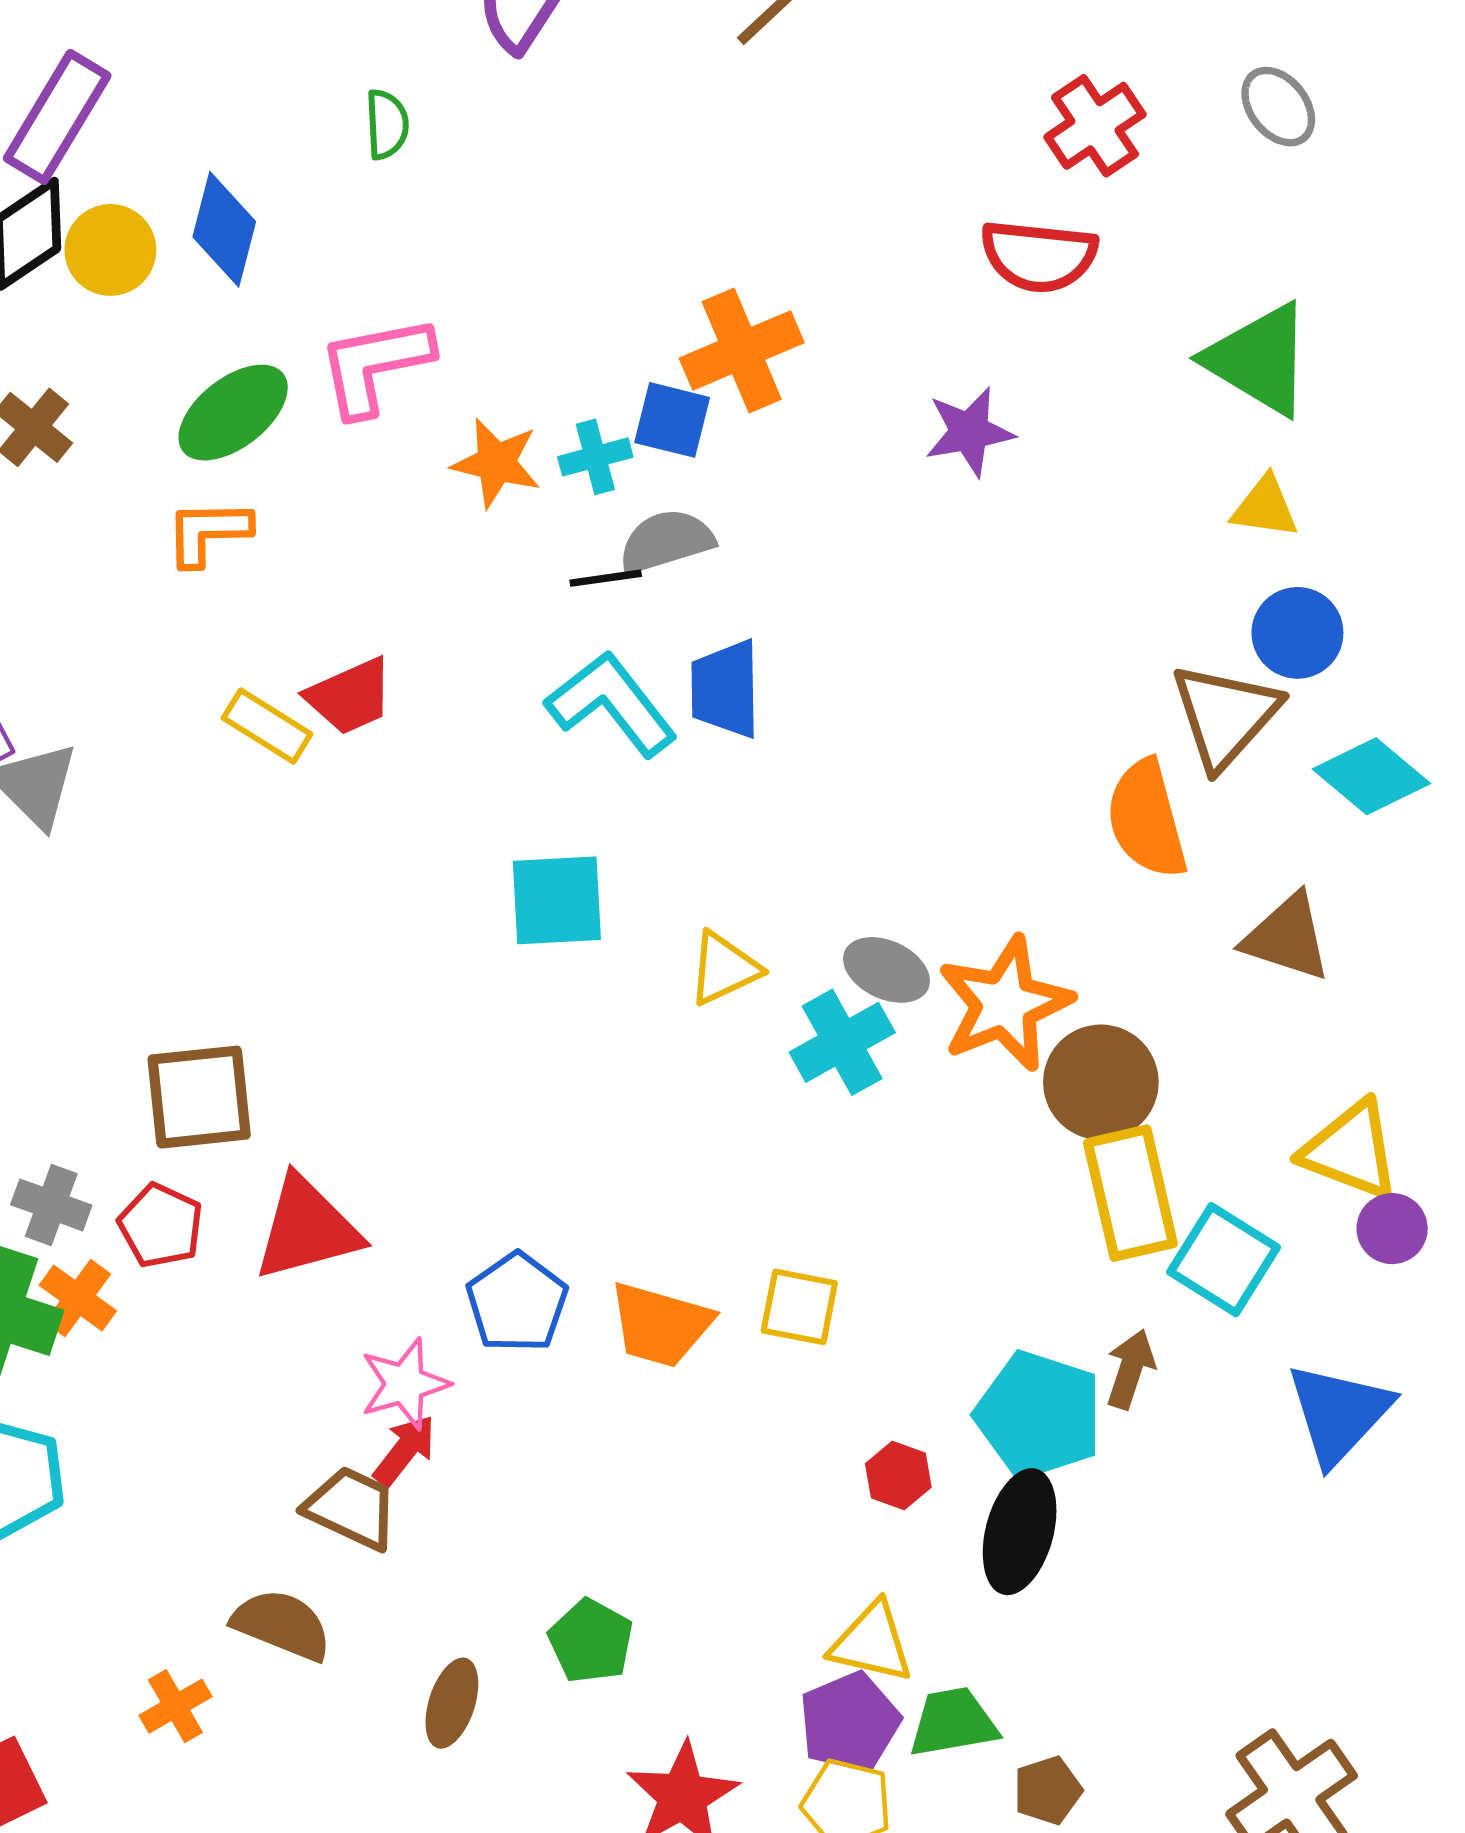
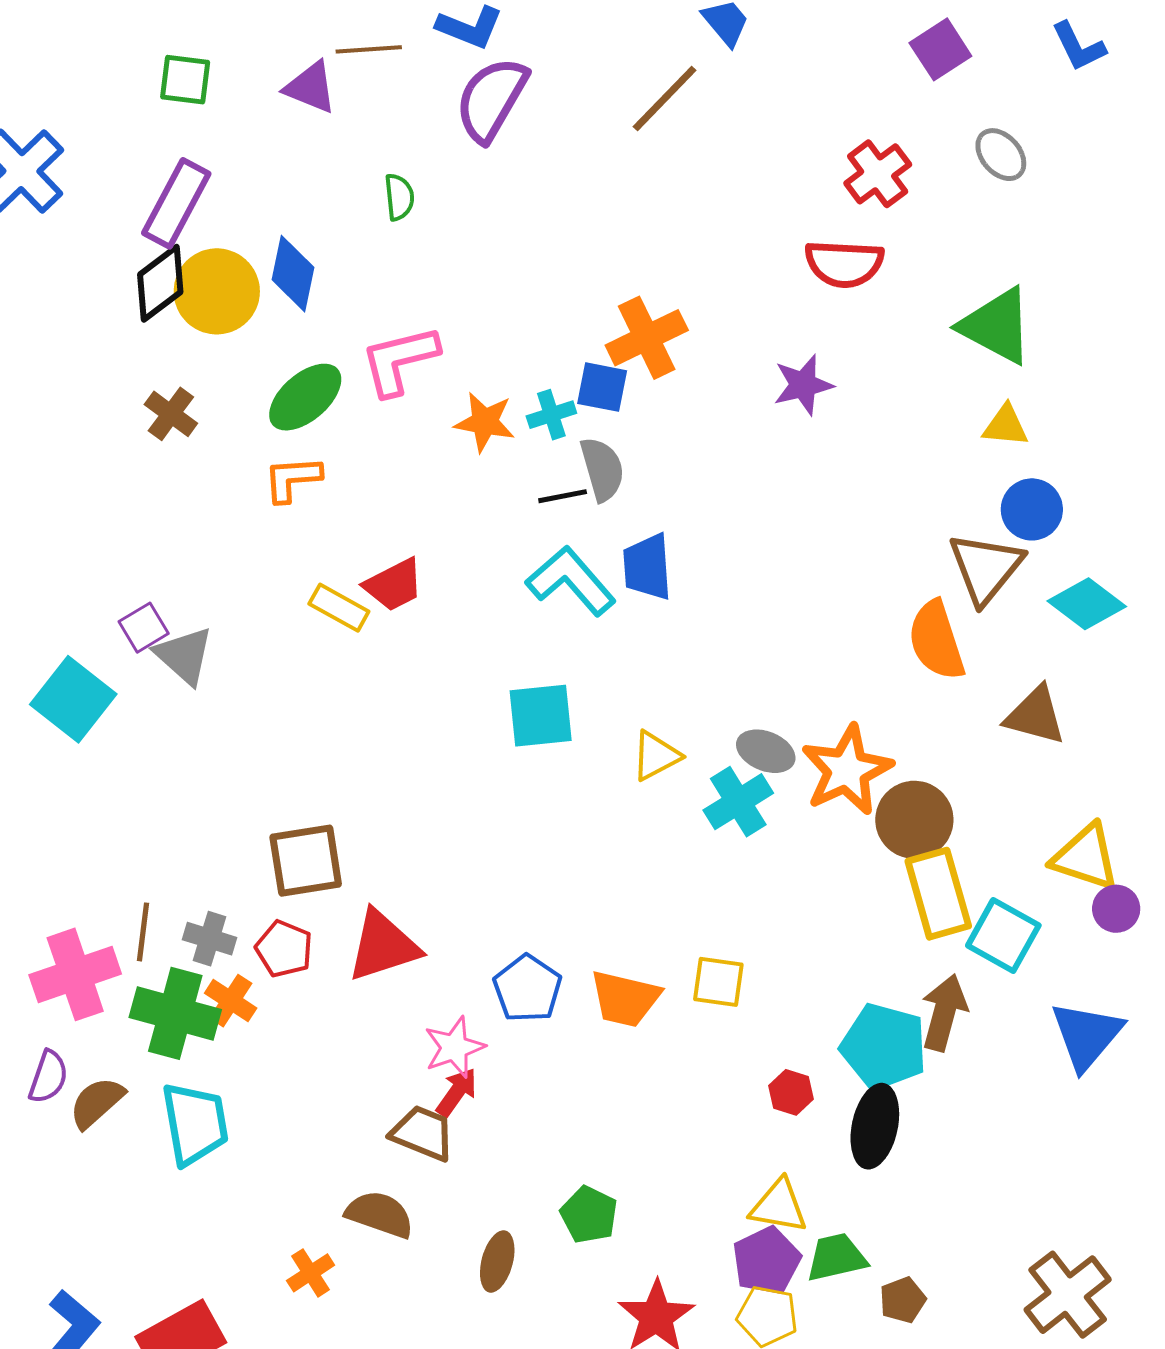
yellow circle: (110, 250) -> (217, 291), size x1.4
gray semicircle: (666, 541) -> (602, 469), turned 94
brown arrow: (1130, 1369) -> (944, 1013), size x1.4

